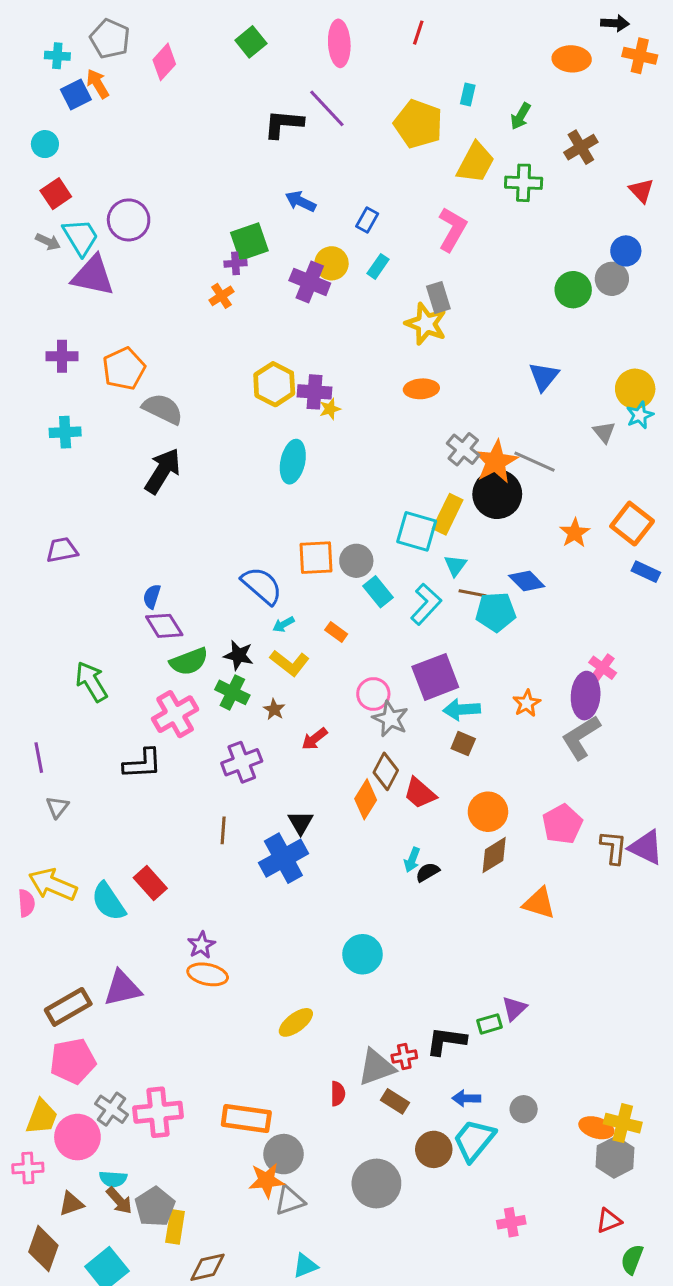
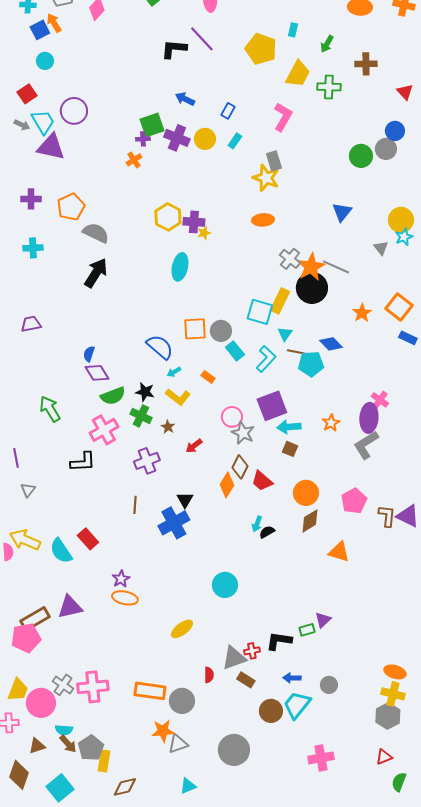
cyan circle: (45, 144) -> (45, 61), moved
brown cross: (581, 147) -> (366, 64), turned 30
purple cross: (310, 282) -> (177, 138), moved
pink pentagon: (73, 1061) -> (26, 638), moved
orange ellipse: (596, 1128) -> (395, 672), moved
gray circle: (283, 1154) -> (182, 701), moved
gray circle: (376, 1184) -> (234, 750), moved
pink cross: (511, 1222) -> (321, 758), size x1.4

